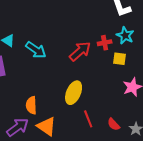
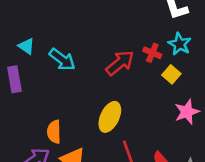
red cross: (105, 43) -> (152, 53), turned 32
yellow square: (120, 59) -> (171, 74), turned 32

